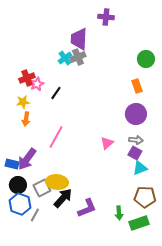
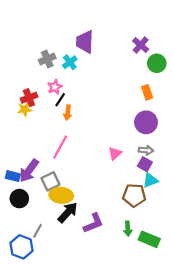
purple cross: (106, 17) -> (141, 45), moved, turned 35
gray cross: (78, 57) -> (47, 59), moved
red cross: (27, 78) -> (29, 98), moved
pink star: (37, 84) -> (55, 87), moved
orange arrow: (26, 119) -> (68, 113), moved
gray square: (42, 188) -> (50, 181), moved
brown pentagon: (145, 197) -> (134, 195), moved
blue hexagon: (20, 204) -> (21, 247), moved
green rectangle: (139, 223) -> (149, 239), turned 42

